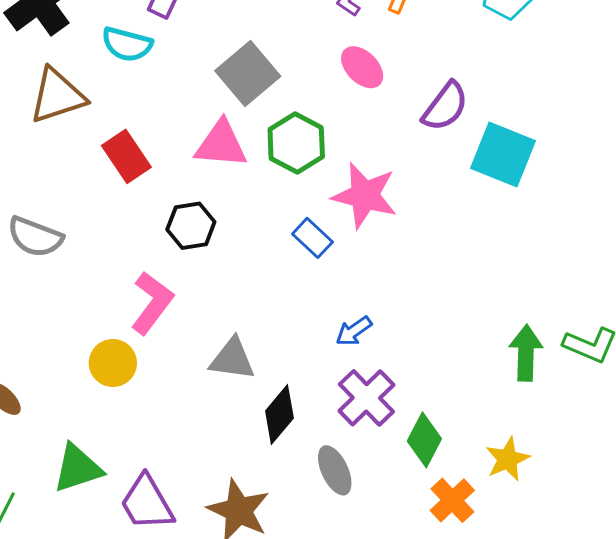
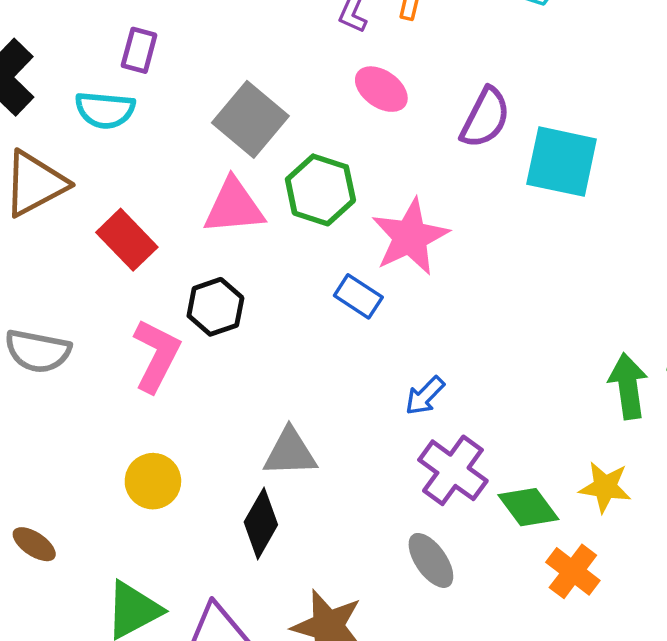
pink star: (365, 196) -> (410, 237), turned -30
pink L-shape: (152, 303) -> (156, 355), moved
black diamond: (279, 414) -> (261, 523), moved
green diamond: (424, 440) -> (528, 507), turned -54
yellow star: (507, 459) -> (605, 487), moved, turned -30

